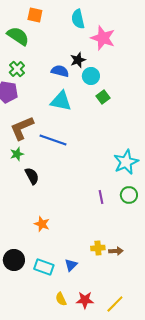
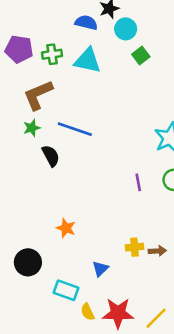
green cross: (17, 69) -> (52, 54), moved, turned 35
blue line: (53, 140) -> (75, 129), moved
orange star: (42, 224) -> (66, 228), moved
cyan rectangle: (44, 267) -> (66, 290), moved
red star: (85, 300) -> (118, 313), size x1.4

